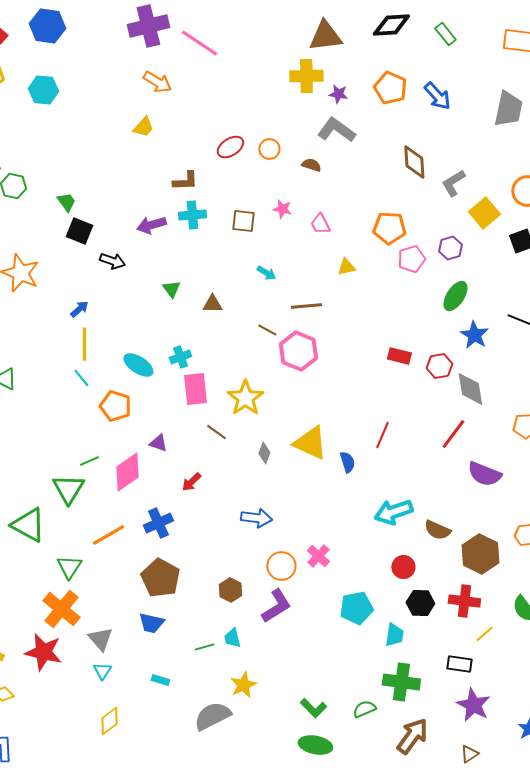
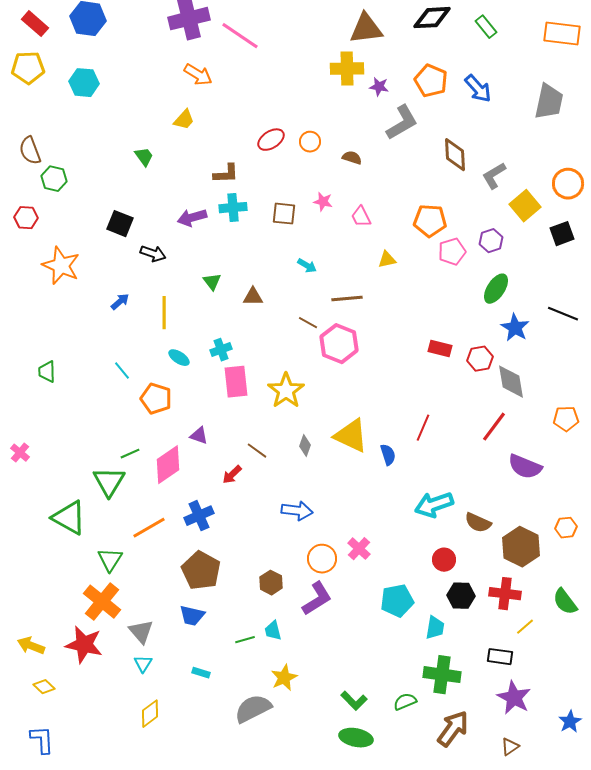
gray L-shape: (336, 130) -> (402, 123), moved, turned 114
green trapezoid: (66, 202) -> (144, 157), moved
yellow line: (84, 344) -> (164, 313), moved
cyan ellipse: (138, 365) -> (179, 358), size x0.7
brown line: (216, 432) -> (257, 451), moved

